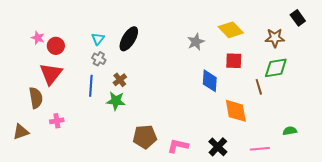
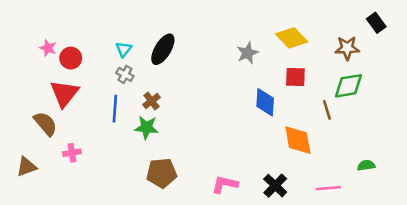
brown semicircle: (36, 98) -> (45, 124), turned -30
brown pentagon: (145, 137) -> (162, 173), moved

